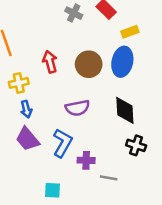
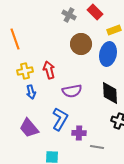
red arrow: (50, 62) -> (49, 70), moved
brown circle: (89, 64) -> (81, 44), moved
purple trapezoid: (27, 139) -> (29, 128), moved

